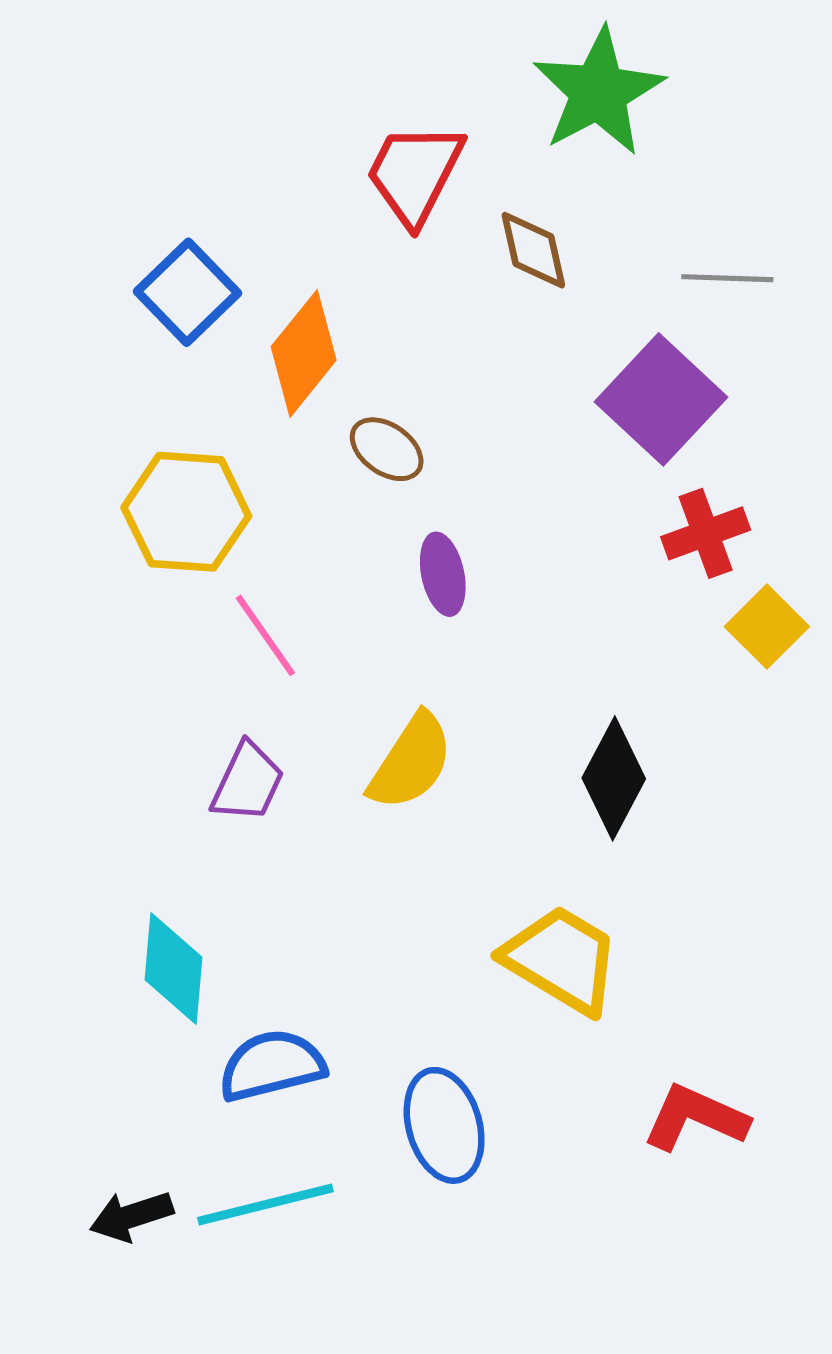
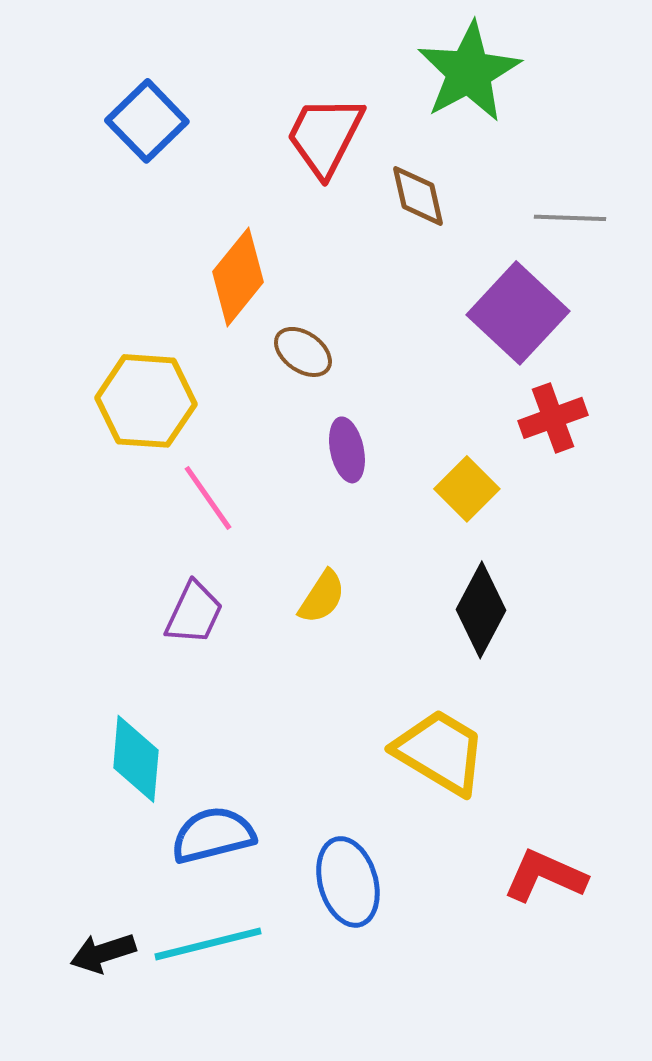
blue square: (188, 292) -> (147, 121), moved
yellow square: (767, 627) -> (467, 489), moved
yellow semicircle: (411, 762) -> (322, 597), size x0.7

